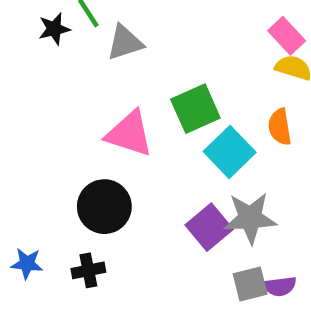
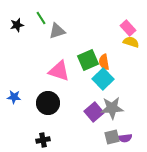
black star: (54, 29) -> (17, 25), moved
orange semicircle: (280, 127) -> (104, 62), moved
blue star: (27, 264) -> (14, 97), moved
black cross: (88, 270) -> (43, 140), moved

